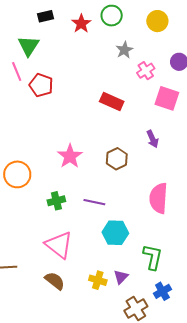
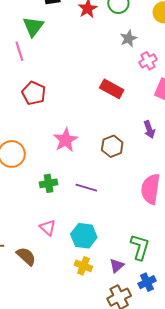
red pentagon: (41, 85) -> (34, 93), moved
cyan hexagon: (115, 233) -> (84, 236), moved
pink triangle: (59, 245) -> (48, 228), size x0.6
purple triangle: (121, 277) -> (117, 266), moved
brown semicircle: (55, 281) -> (26, 256), moved

